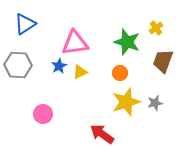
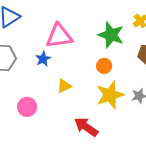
yellow triangle: (80, 72) -> (64, 86), moved

